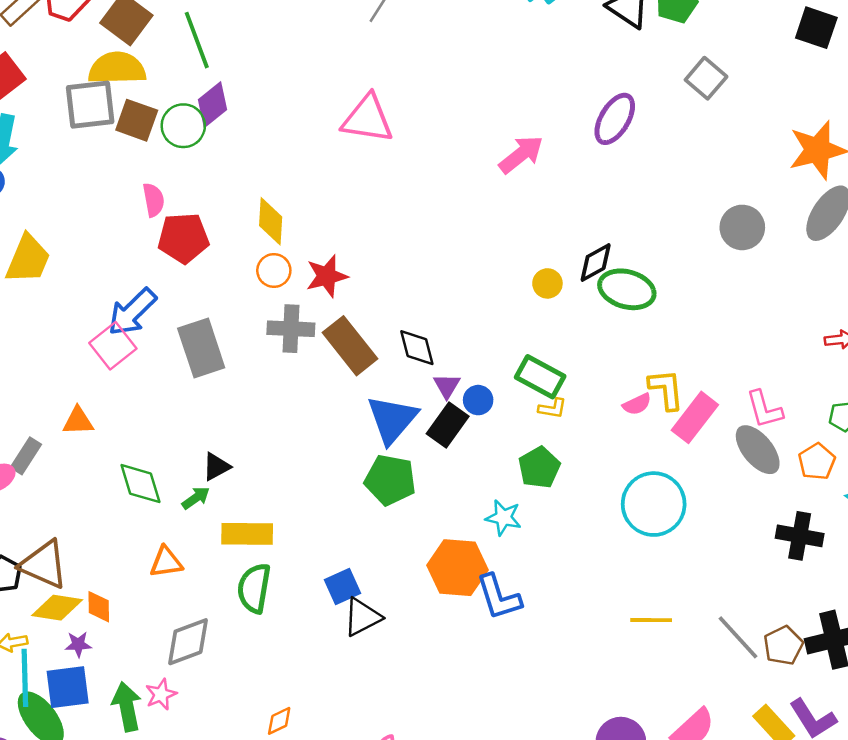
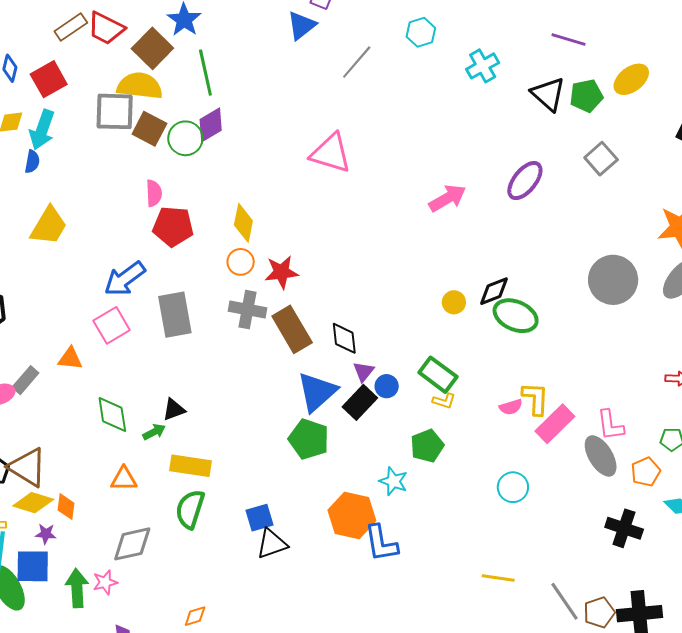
gray circle: (742, 227) -> (613, 280), size x1.4
pink square: (113, 346) -> (112, 325), moved
cyan circle: (654, 504) -> (513, 487), size x0.6

